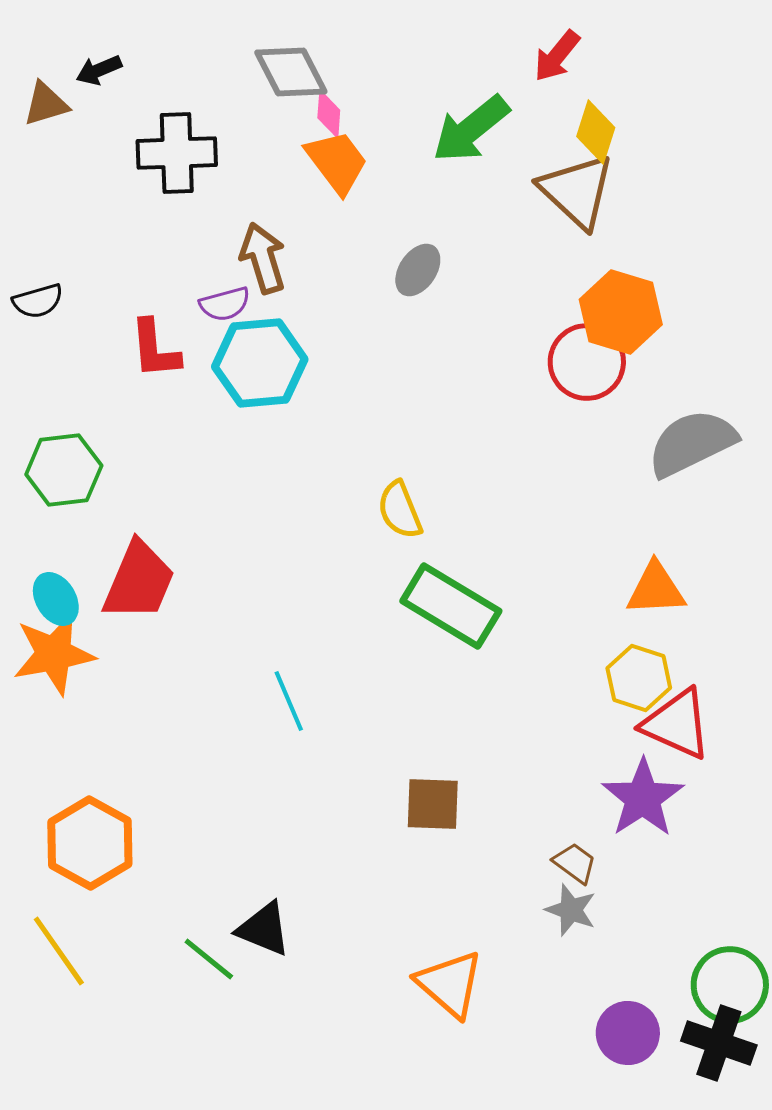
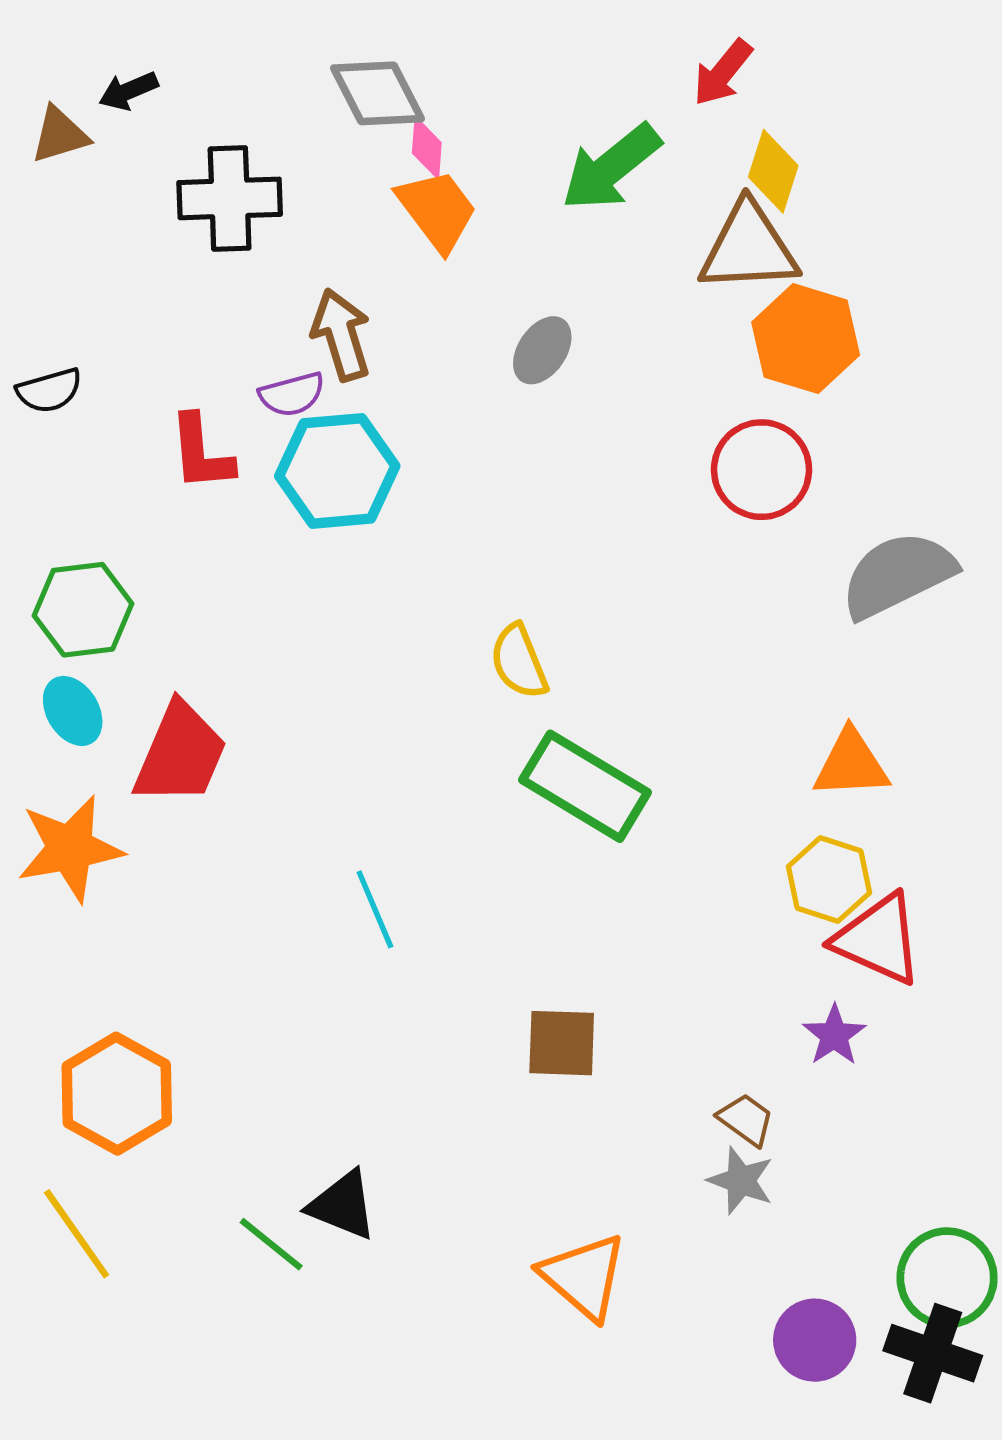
brown triangle: (577, 191) -> (749, 248), turned -46
orange hexagon: (621, 312) -> (806, 339), moved
cyan ellipse: (56, 599) -> (73, 711), moved
purple star: (643, 798) -> (834, 1035), size x0.6

